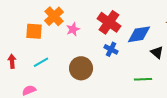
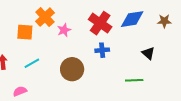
blue diamond: (139, 34) -> (132, 19), moved
blue cross: (111, 49) -> (102, 50), turned -32

